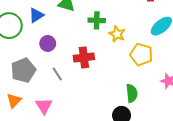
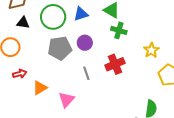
green cross: (97, 20) -> (119, 30), moved
red cross: (84, 57) -> (115, 64), turned -30
gray pentagon: (23, 70) -> (60, 48), moved

